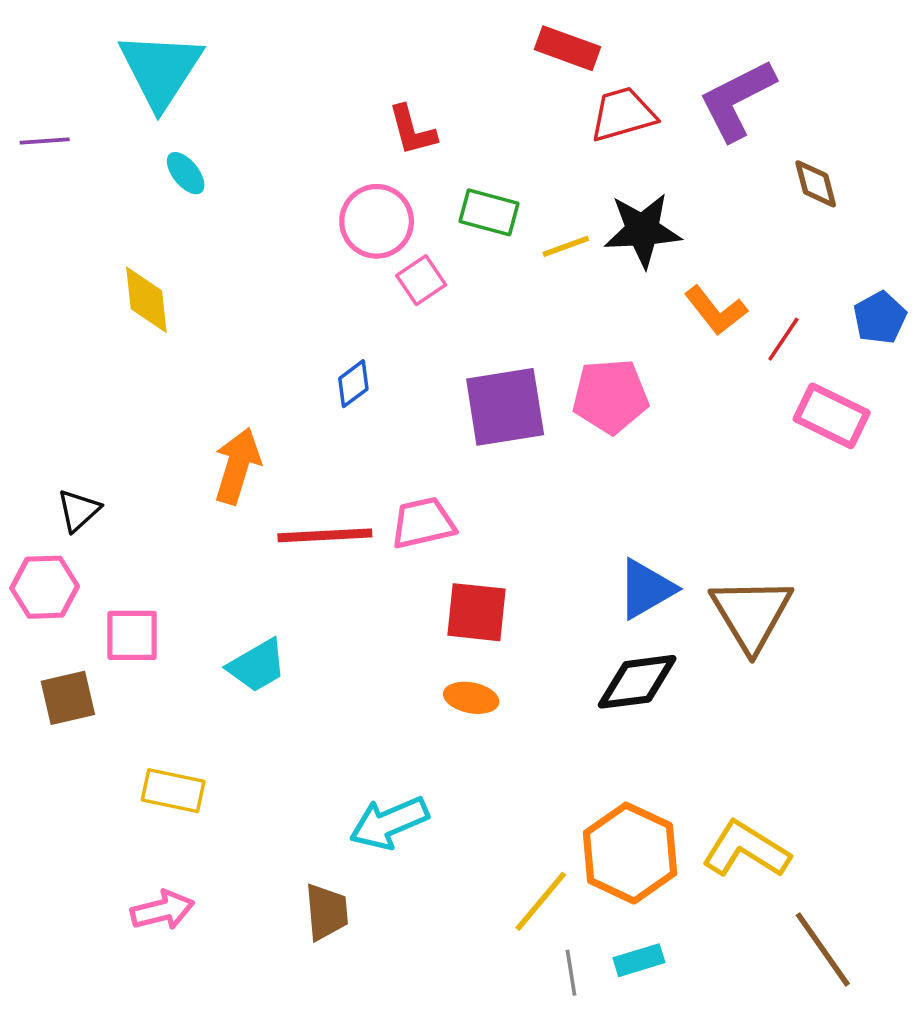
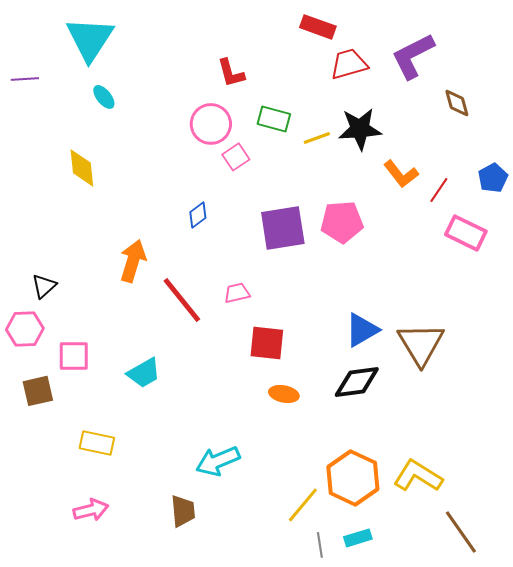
pink trapezoid: (423, 523) -> (237, 293), size x0.7
red line: (325, 535) -> (182, 300), turned 54
orange ellipse: (471, 698) -> (284, 394), moved

